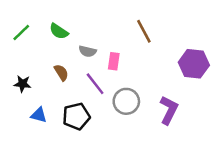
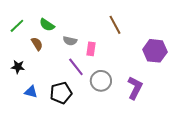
brown semicircle: (61, 73) -> (37, 44), moved

